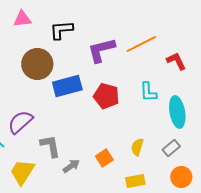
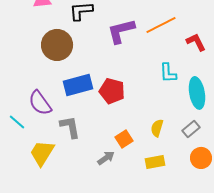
blue rectangle: (67, 86) -> (78, 85), moved
red pentagon: (106, 96) -> (112, 91), moved
purple semicircle: (20, 122) -> (40, 103), turned -84
gray arrow: (71, 166) -> (106, 158), moved

